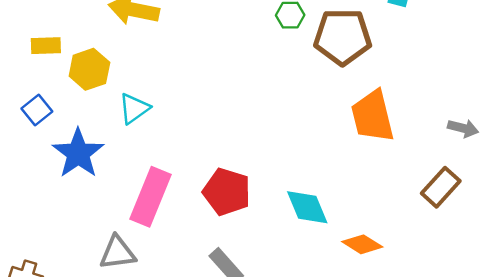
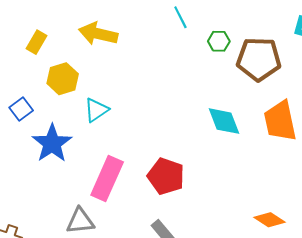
yellow rectangle: (46, 46) -> (37, 42), moved, turned -60
cyan diamond: (307, 207) -> (224, 121), moved

